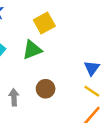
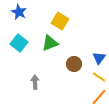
yellow square: (44, 23) -> (60, 21), turned -30
brown circle: (46, 89) -> (74, 64), moved

